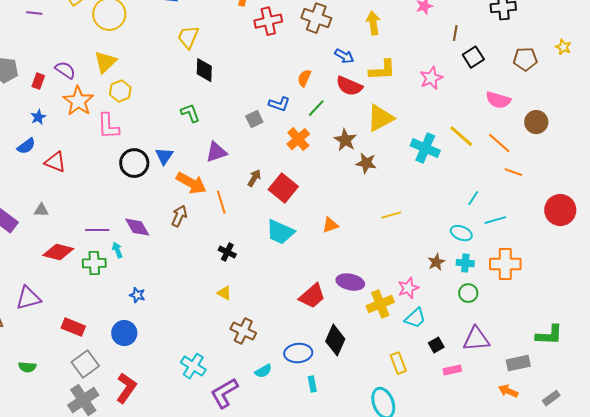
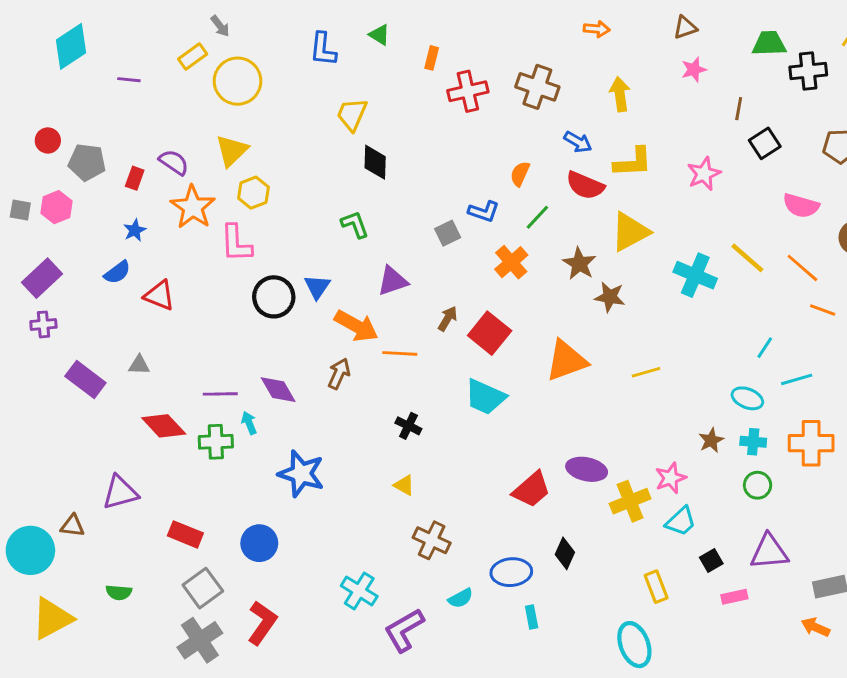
orange line: (221, 202) -> (400, 353), turned -70
orange triangle: (330, 225) -> (566, 361), moved, size x1.8
red diamond: (58, 252) -> (164, 426), turned 32
blue star: (137, 295) -> (301, 474), moved, size x2.0
black diamond: (335, 340) -> (565, 553), size x0.7

